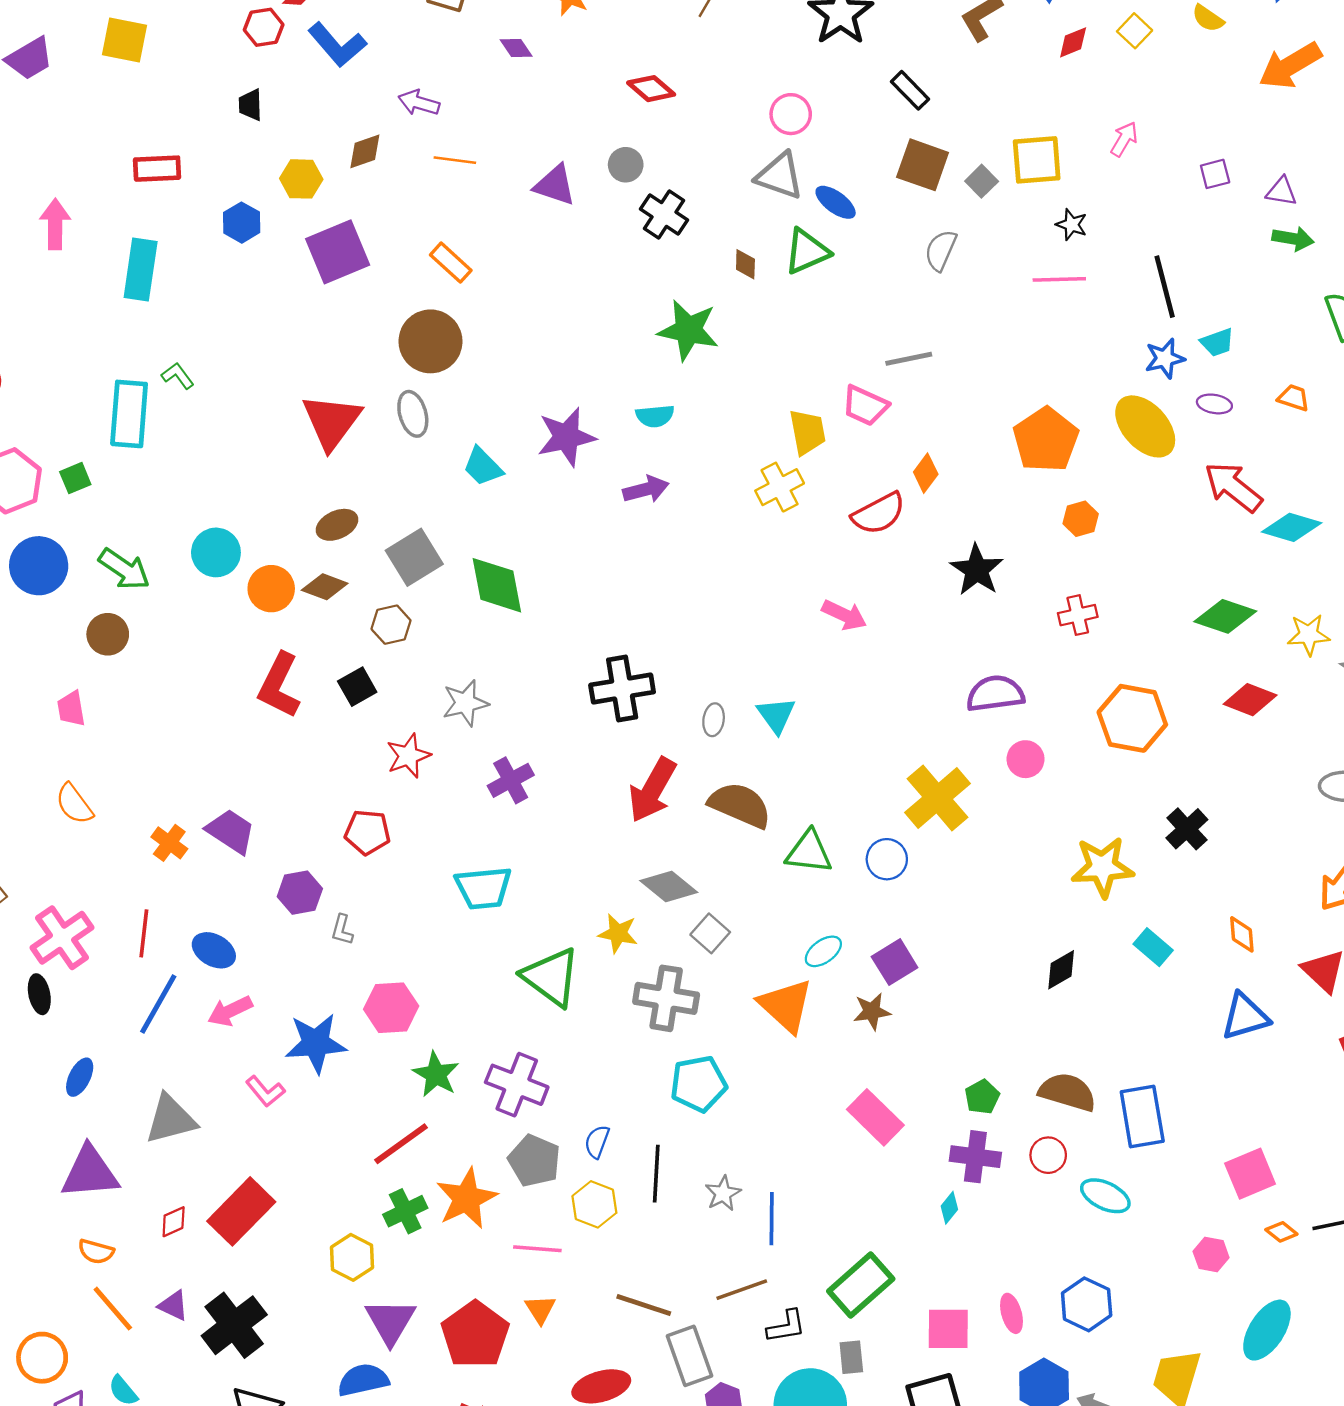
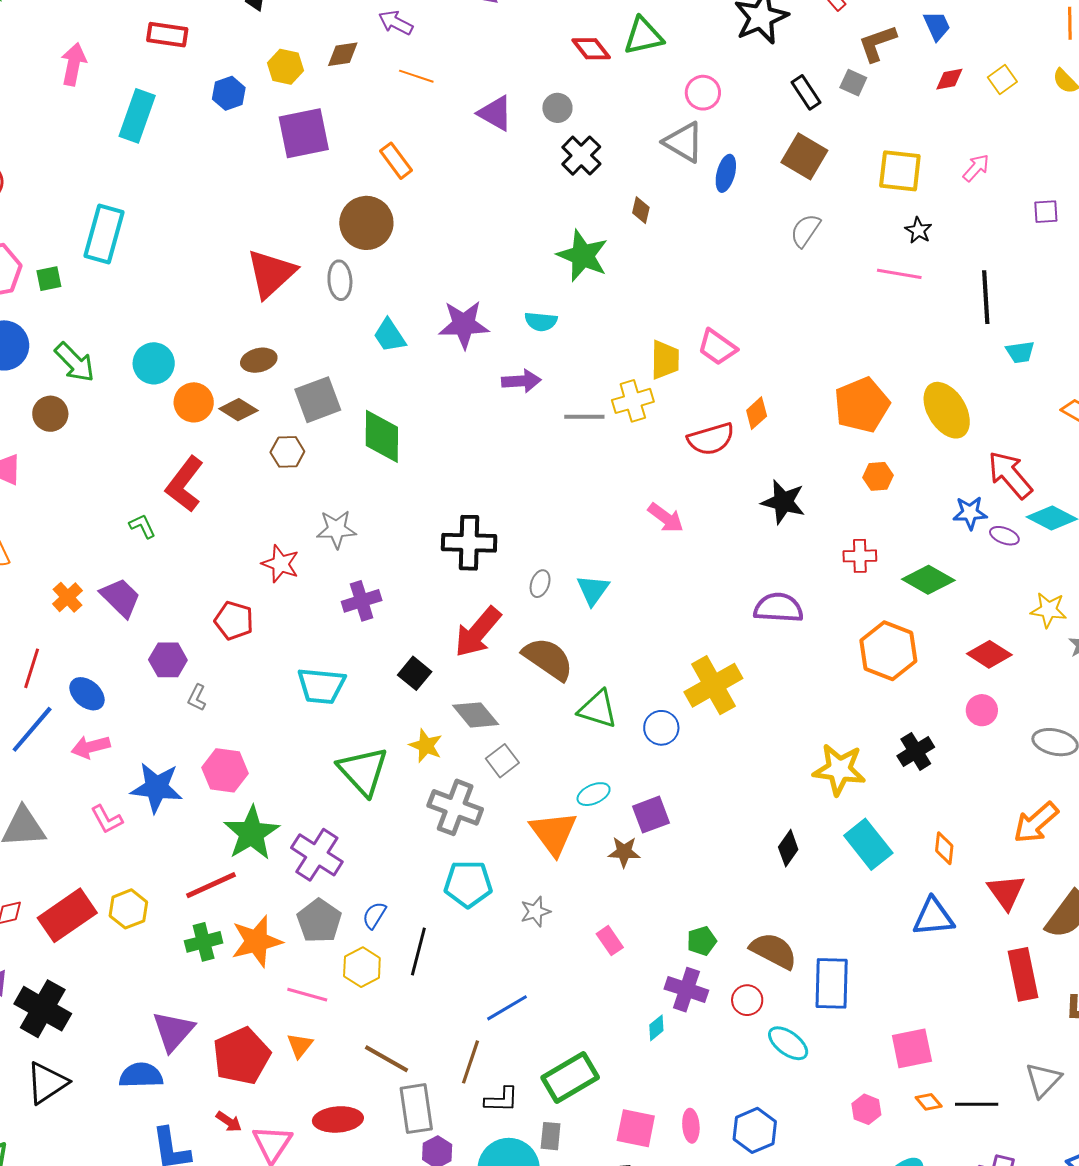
gray square: (982, 181) -> (853, 83), moved, turned -32
blue ellipse: (836, 202) -> (726, 173), turned 57
green triangle: (807, 251) -> (643, 36), moved
blue star: (1165, 358) -> (970, 513), moved
gray line: (909, 359) -> (584, 417), moved
green L-shape: (178, 376) -> (142, 526), moved
purple ellipse: (1214, 404) -> (1004, 536), moved
black star: (977, 570) -> (783, 502), turned -30
green diamond: (1225, 616) -> (928, 580), moved
black square: (357, 687) -> (415, 673), moved, turned -32
red star: (408, 756) -> (280, 564), turned 30
pink circle: (1026, 759) -> (982, 710), moved
cyan rectangle: (1153, 947) -> (868, 844), size x1.5
black diamond: (1061, 970) -> (788, 848), turned -36
green star: (436, 1074) -> (251, 833), size x1.4
pink rectangle: (875, 1117) -> (610, 941), size x0.6
gray star: (723, 1193) -> (535, 912), moved
blue line: (772, 1219) -> (507, 1008), turned 48
yellow hexagon: (352, 1257) -> (128, 909), moved
brown line: (742, 1290) -> (470, 1062), turned -63
black cross: (234, 1325) -> (43, 1009), turned -34

